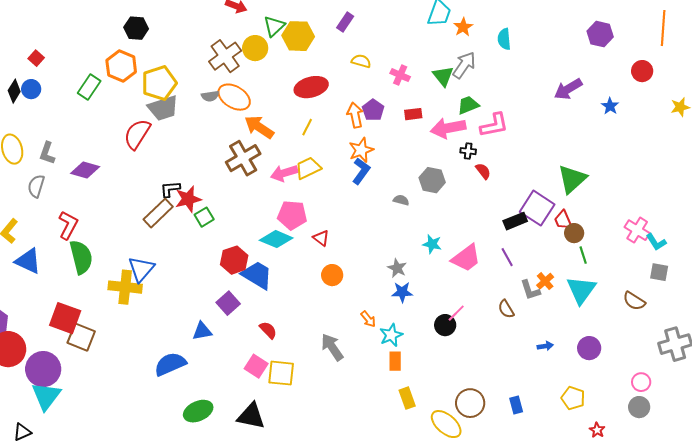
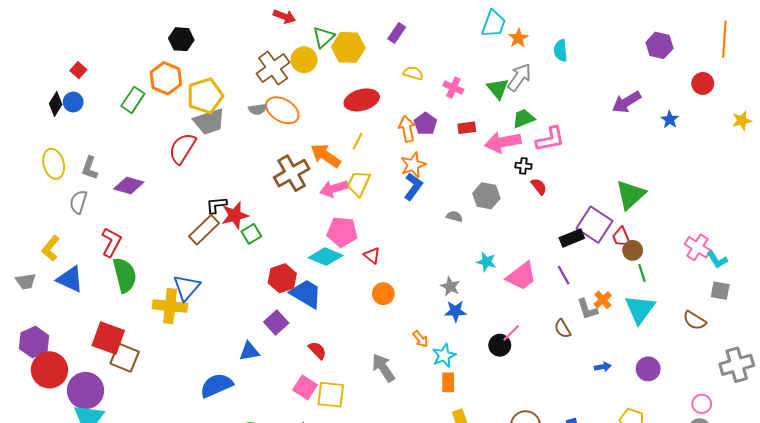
orange arrow: (259, 127) -> (326, 156), moved
yellow trapezoid: (308, 168) -> (359, 183), turned -40

